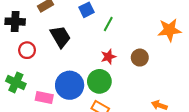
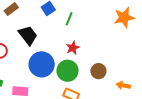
brown circle: (140, 58) -> (98, 71), moved
blue circle: (70, 85) -> (42, 64), moved

